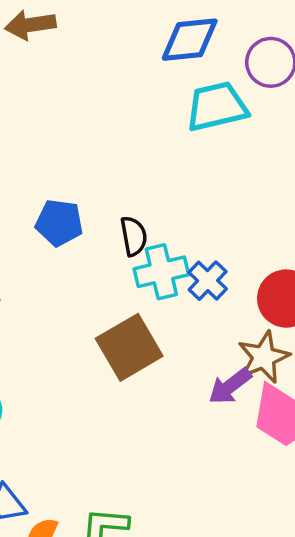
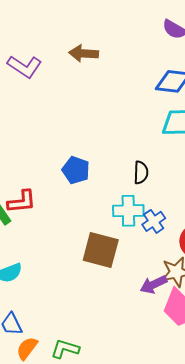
black semicircle: (134, 236) -> (141, 172), moved
brown square: (129, 347) -> (101, 250), turned 33

